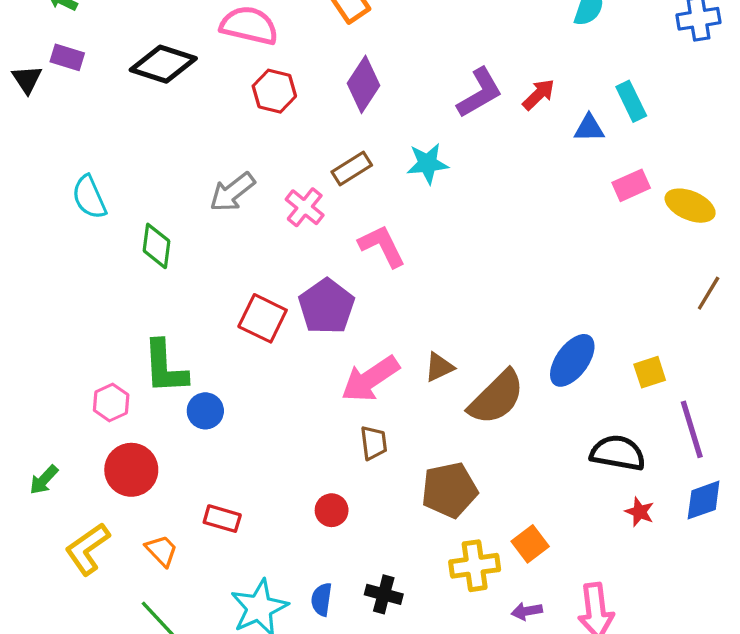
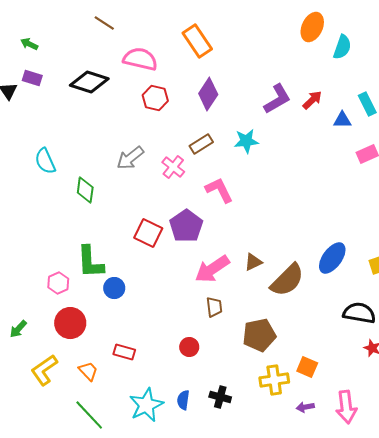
orange square: (530, 544) -> (307, 367), turned -30

